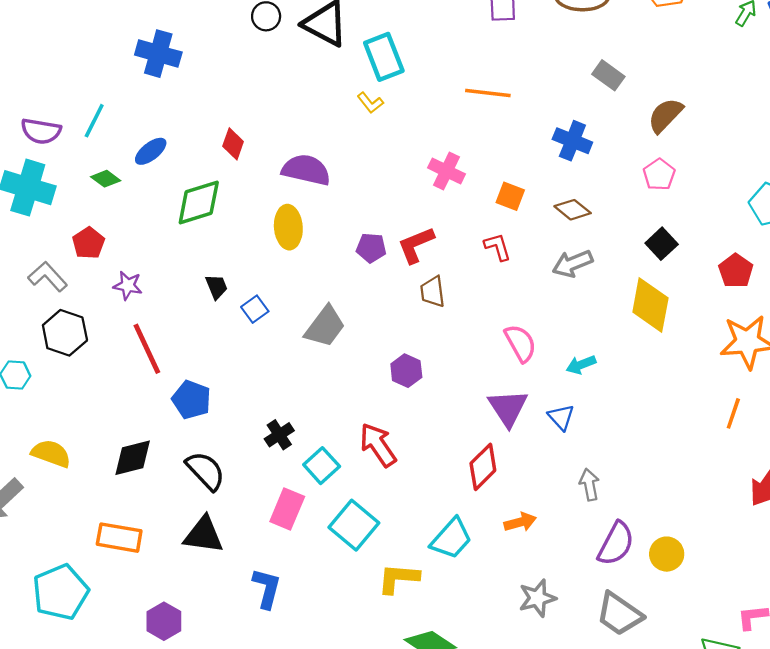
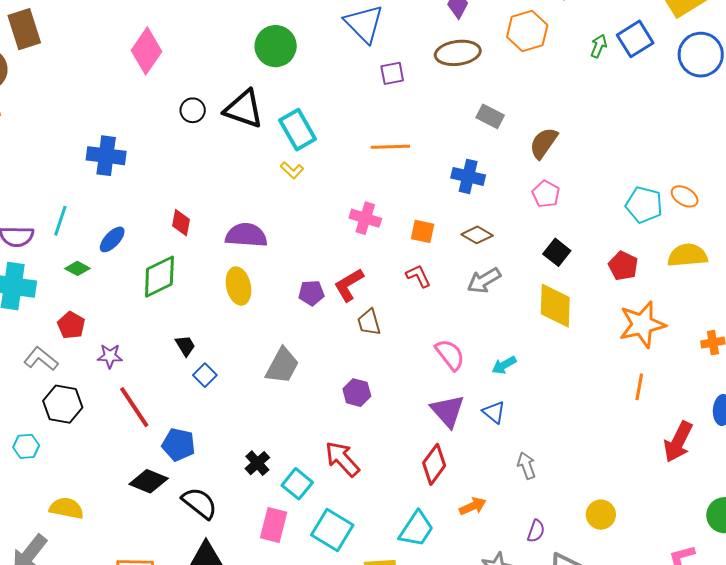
blue square: (255, 309) -> (205, 375), moved
black diamond: (133, 458) -> (149, 481), moved, turned 45
purple semicircle: (616, 544) -> (536, 531), moved, size x0.6

